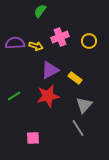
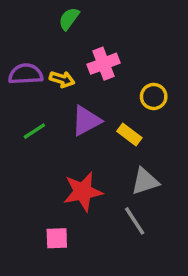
yellow circle: (89, 41) -> (154, 97), moved
green line: (14, 96) -> (34, 131), moved
red star: (48, 96) -> (83, 192), moved
gray triangle: (84, 105) -> (145, 181), turned 30

